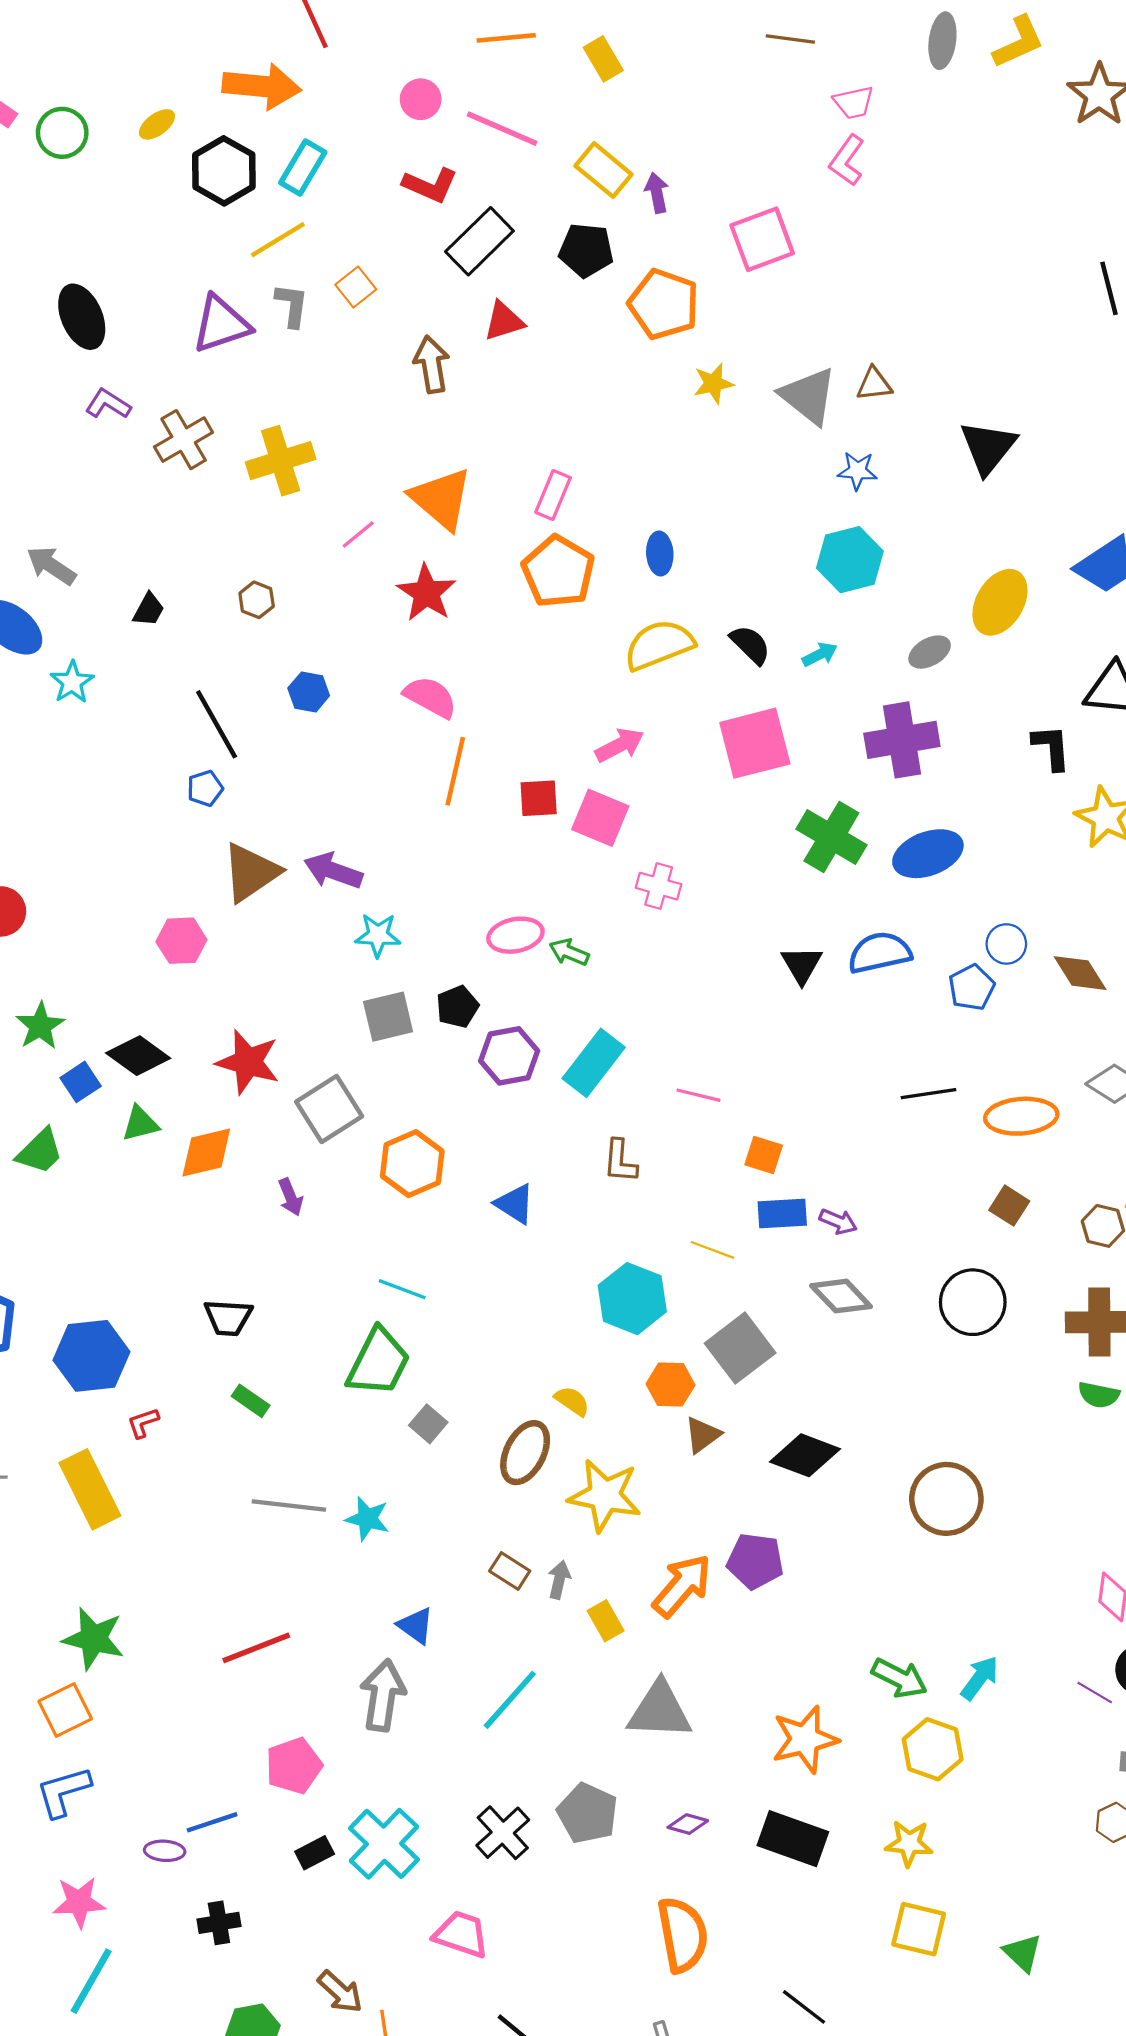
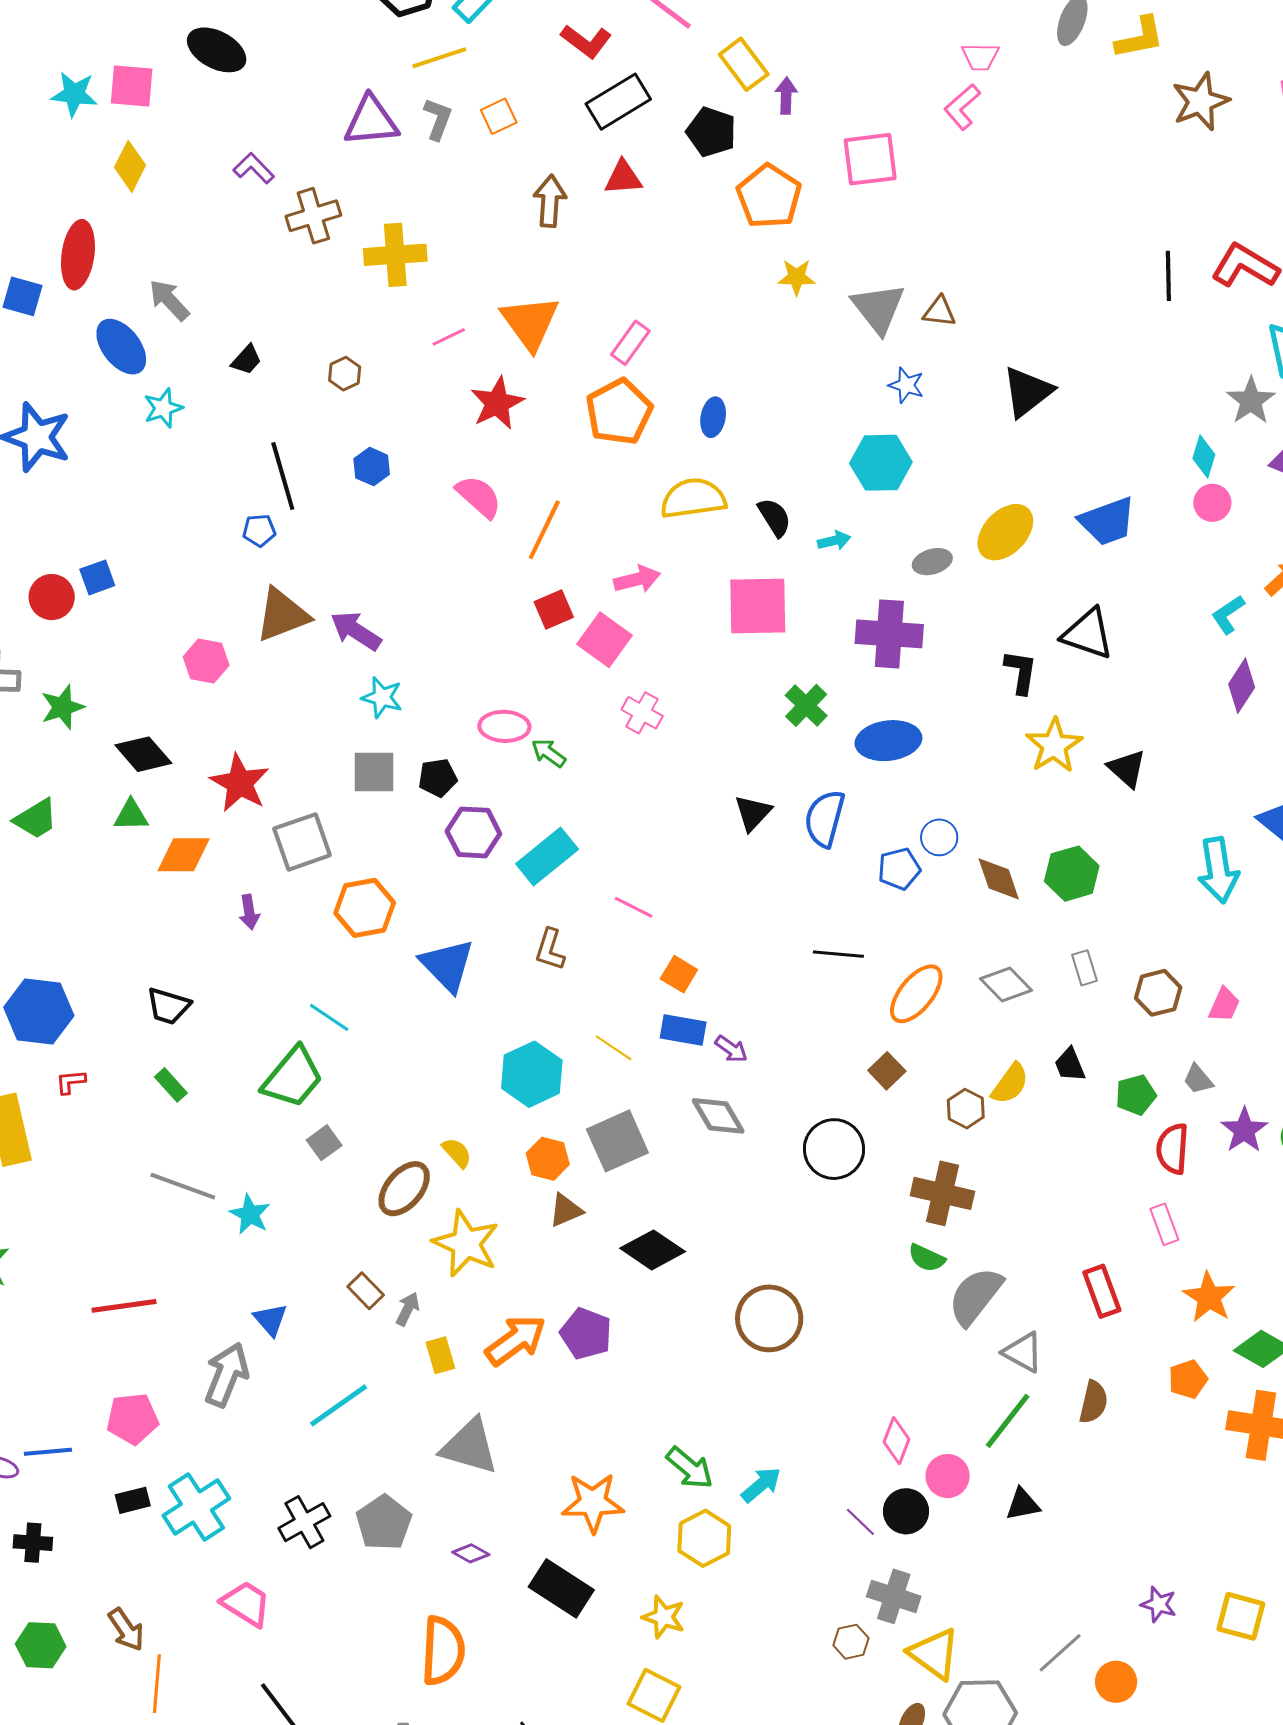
black ellipse: (82, 317) -> (217, 50), moved, turned -52
orange line: (455, 771) -> (544, 530), moved
red square: (539, 798) -> (554, 609), turned -33
green cross: (831, 837) -> (806, 705), size x0.7
blue semicircle: (880, 953) -> (825, 819), turned -76
blue square: (81, 1082) -> (97, 577), moved
orange ellipse: (1021, 1116) -> (916, 994), turned -60
blue triangle: (515, 1204) -> (447, 965), size x1.5

